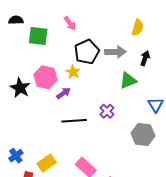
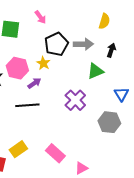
purple cross: (107, 111) -> (75, 100), size x1.5
black line: (74, 121) -> (27, 105), moved

